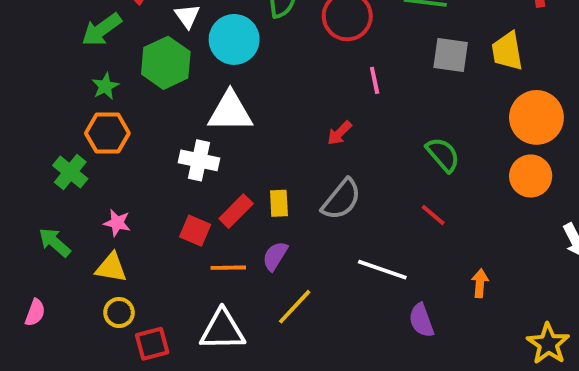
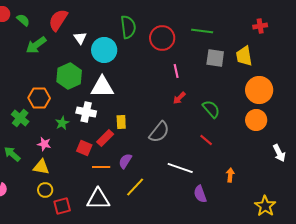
green hexagon: (166, 63) -> (69, 76), moved
green star: (105, 86) -> (62, 123), moved
red arrow: (339, 133) -> (179, 98), moved
yellow rectangle: (279, 203) -> (121, 122), moved

